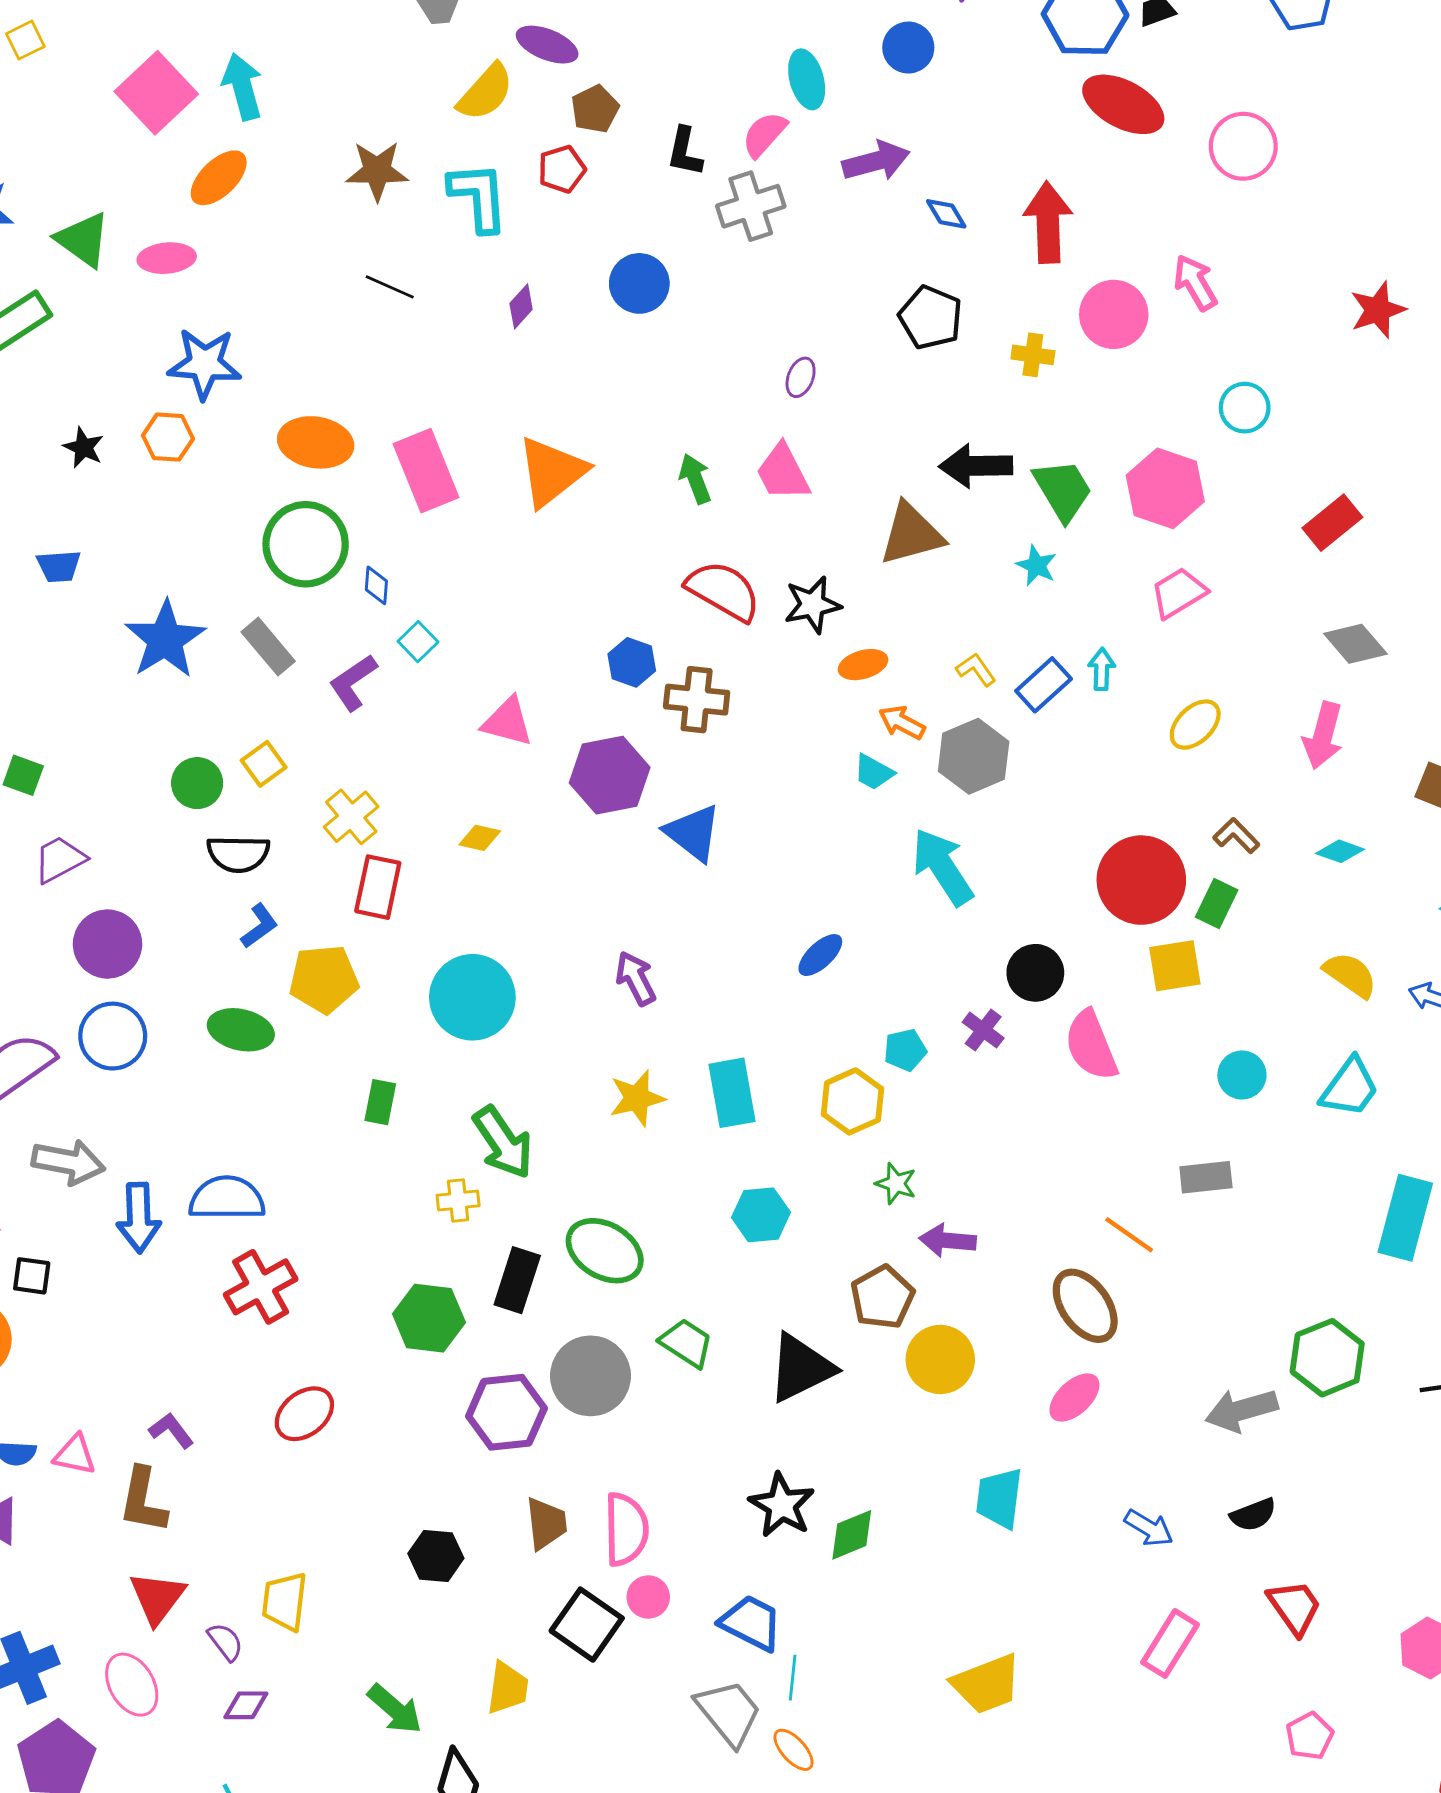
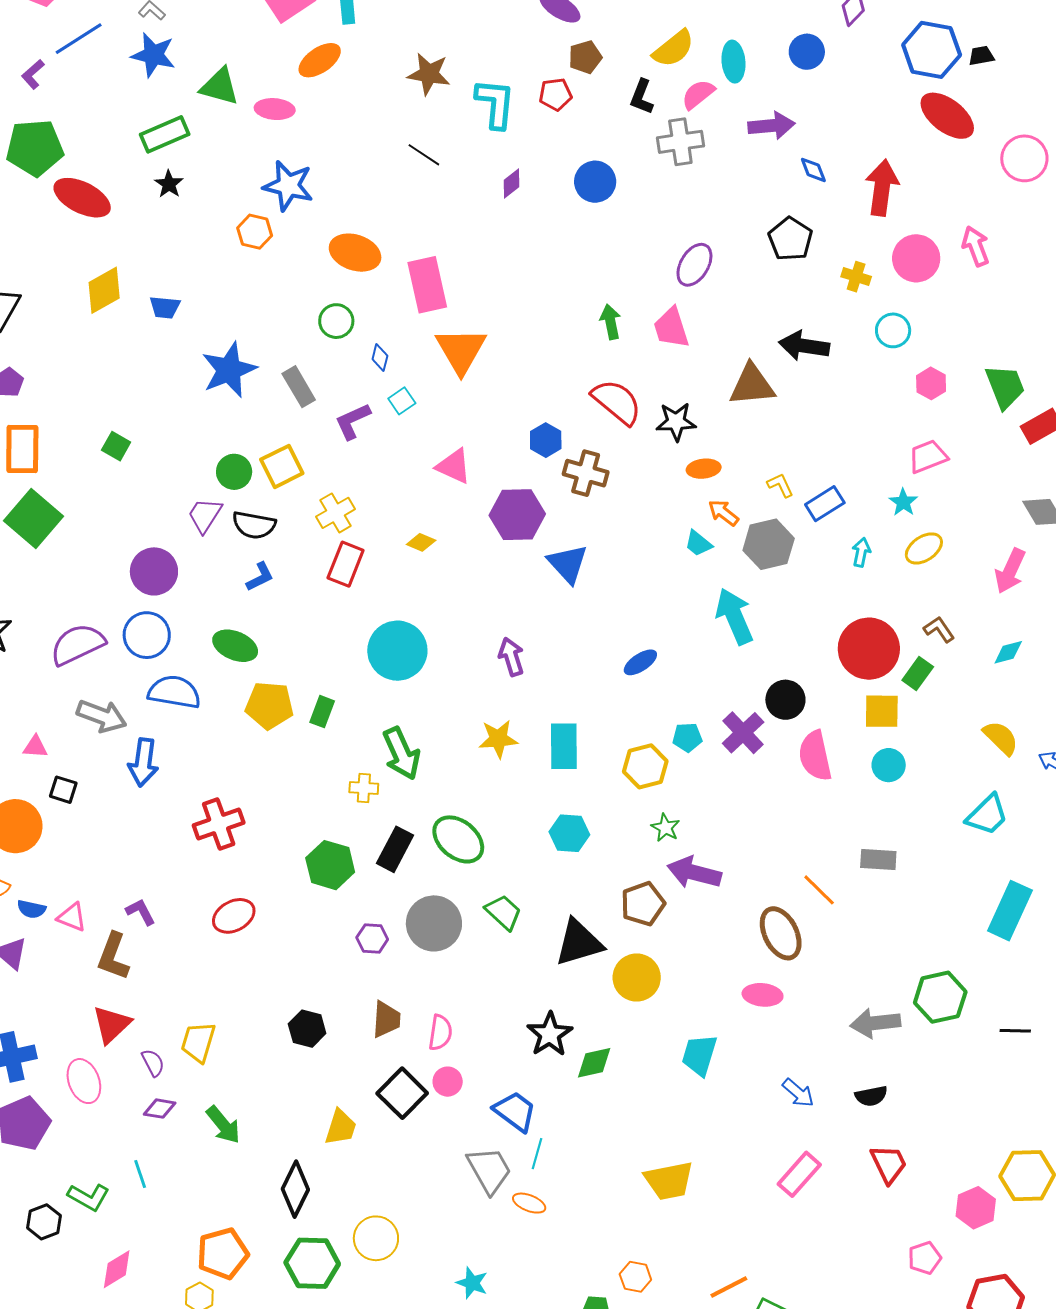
yellow semicircle: (486, 92) -> (673, 49), moved
green triangle: (83, 240) -> (220, 87), turned -30
purple ellipse: (801, 377) -> (694, 265), size x1.6
cyan circle: (1245, 408) -> (893, 330), moved
black star: (83, 447) -> (169, 184), moved
orange triangle: (552, 472) -> (461, 350), moved, turned -32
pink hexagon: (1165, 488) -> (931, 383), size x0.6
green trapezoid: (1063, 490) -> (1005, 387), moved
green circle: (306, 544) -> (336, 321), size x0.6
cyan star: (1036, 565) -> (903, 502), moved
cyan arrow: (1102, 669) -> (861, 552), moved
yellow square: (264, 764) -> (282, 466), size x1.4
cyan diamond: (1340, 851) -> (1008, 652), turned -44
purple trapezoid: (60, 859) -> (205, 515), moved, turned -39
yellow pentagon: (324, 979) -> (269, 705), moved
purple cross: (983, 1030) -> (743, 733), size x1.5
cyan circle: (1242, 1075) -> (889, 765), moved
blue semicircle: (227, 1198) -> (174, 692), moved
purple arrow: (948, 1241) -> (694, 873), size x1.4
yellow circle: (940, 1359) -> (637, 978), moved
pink ellipse: (1074, 1398) -> (763, 995), turned 39
purple hexagon: (506, 1412) -> (372, 939), size x0.6
pink semicircle: (626, 1529) -> (440, 1033), size x0.7
green arrow: (395, 1709) -> (223, 1125), moved
pink pentagon: (1310, 1736) -> (925, 1258), moved
orange ellipse: (794, 1750) -> (529, 1203), turned -36

